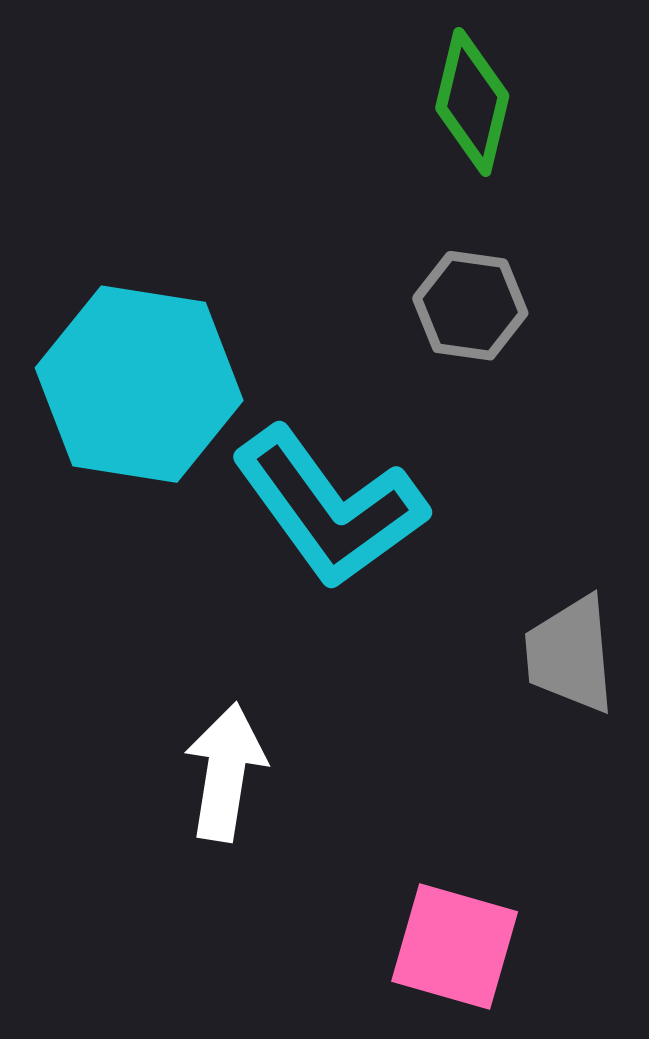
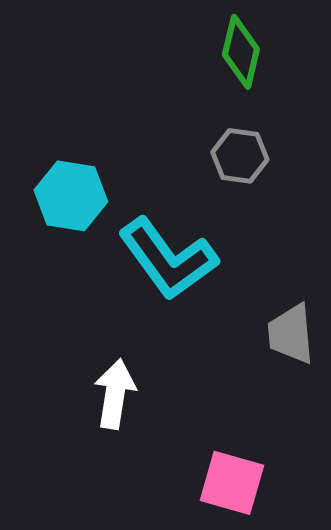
cyan hexagon: (139, 384) -> (71, 196), size x0.7

